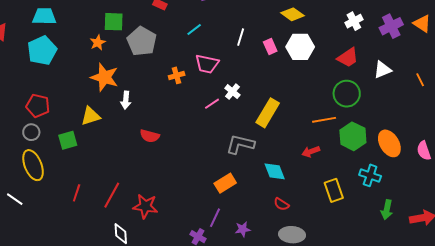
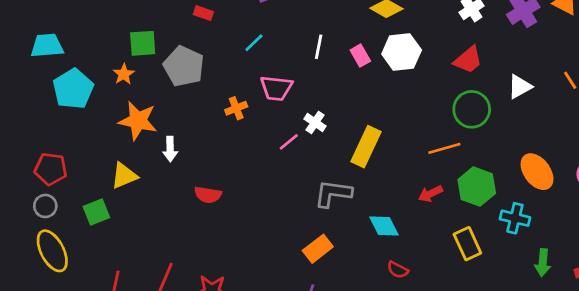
cyan pentagon: (42, 50) -> (73, 89), moved
white triangle: (383, 70) -> (520, 87), moved
green hexagon: (353, 136) -> (477, 187), moved

